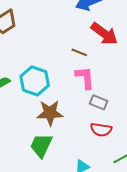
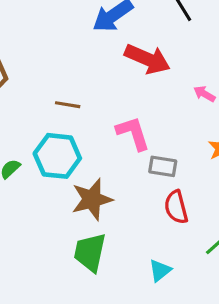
brown line: (79, 52) -> (68, 105), moved
red semicircle: (101, 130) -> (176, 207), turned 80

